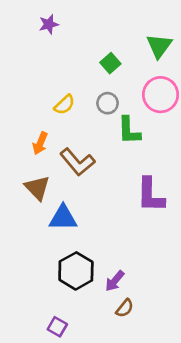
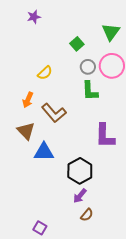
gray circle: (107, 103) -> (88, 67), moved
black hexagon: (76, 271) -> (80, 171), moved

